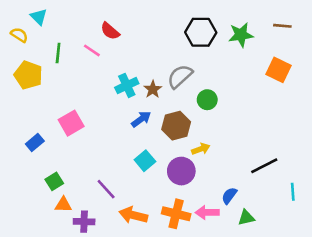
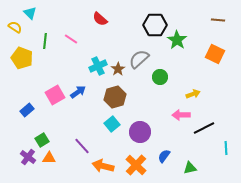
red semicircle: (110, 31) -> (100, 19), moved
green star: (241, 35) -> (177, 40), moved, turned -30
blue arrow: (141, 119) -> (78, 92), moved
brown hexagon: (176, 126) -> (115, 97), moved
yellow arrow: (201, 149) -> (193, 94), moved
blue semicircle: (229, 196) -> (164, 156), moved
pink arrow: (207, 212) -> (181, 115), moved
orange cross: (176, 214) -> (136, 165), turned 30
purple cross: (84, 222) -> (28, 157), moved, turned 35

